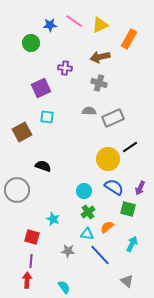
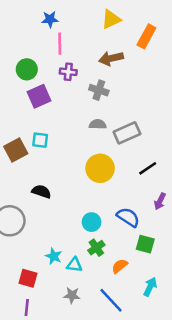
pink line: (74, 21) -> (60, 44), moved, turned 54
green circle: (31, 43) -> (27, 69), moved
gray cross: (99, 83) -> (99, 90), moved
cyan square: (47, 117) -> (40, 140), moved
yellow circle: (108, 159) -> (100, 168), moved
purple arrow: (140, 188) -> (160, 201), moved
cyan triangle: (87, 234) -> (74, 265), moved

